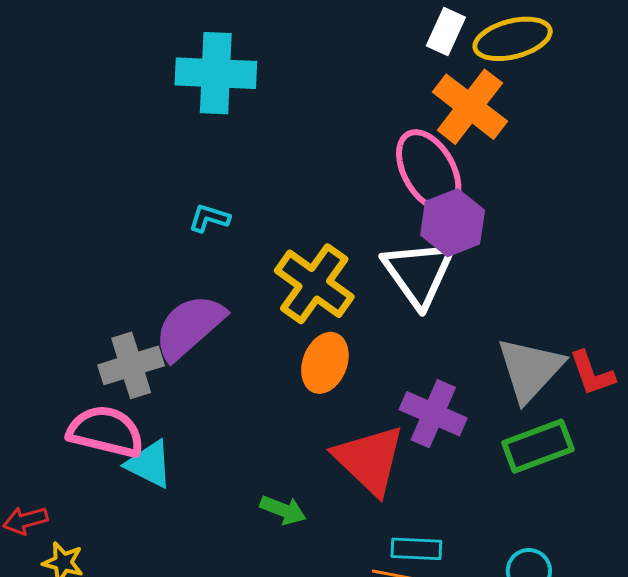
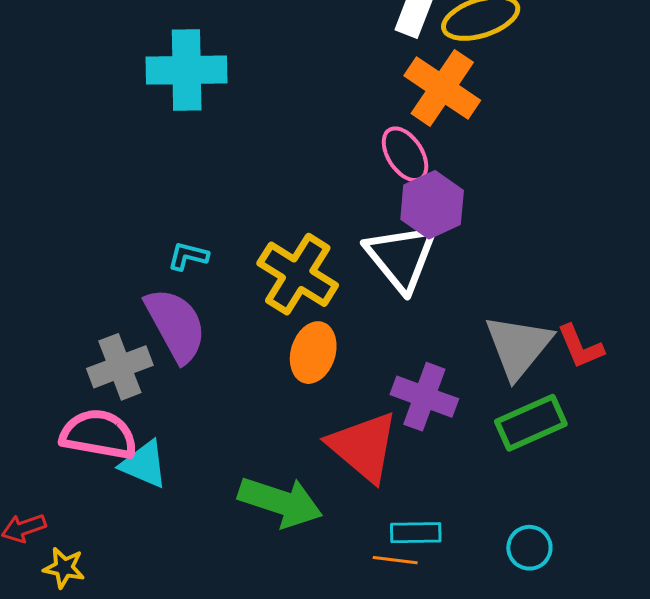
pink ellipse: (429, 171) -> (405, 154), size x0.7
cyan L-shape: (209, 218) -> (188, 256), moved
purple semicircle: (189, 327) -> (176, 325), turned 106
green arrow: (283, 510) -> (280, 502), size x1.8

